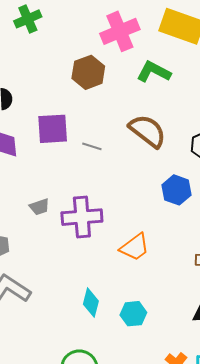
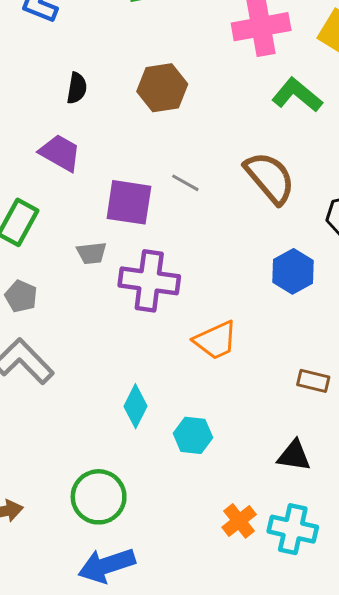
brown hexagon: (88, 72) -> (162, 88), moved
purple square: (53, 129) -> (129, 202), moved

